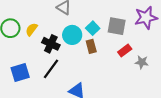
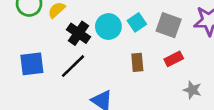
brown rectangle: (91, 46) -> (137, 62), moved
gray star: (142, 62) -> (192, 90), moved

